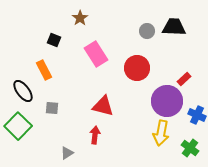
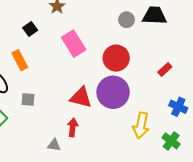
black square: (54, 40) -> (30, 29), turned 32
purple circle: (167, 101) -> (113, 92), moved
gray triangle: (67, 153) -> (54, 145), moved, turned 40

